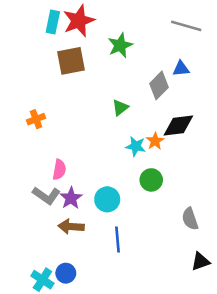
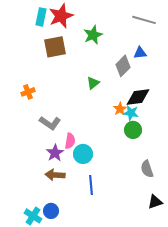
cyan star: (136, 146) -> (131, 113), moved
pink semicircle: (59, 170) -> (70, 141), moved
green circle: (151, 180) -> (133, 130), moved
gray L-shape: (46, 195) -> (50, 123), moved

